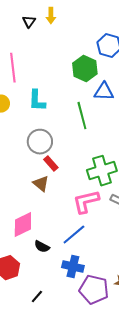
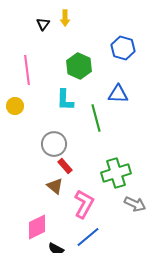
green hexagon: (85, 69) -> (79, 66), moved
cyan L-shape: (37, 101) -> (65, 100), moved
pink L-shape: (86, 202) -> (84, 204), moved, turned 132

